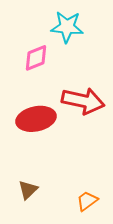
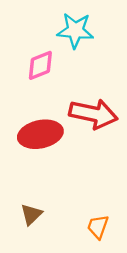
orange trapezoid: (87, 201) -> (98, 227), turned -35

